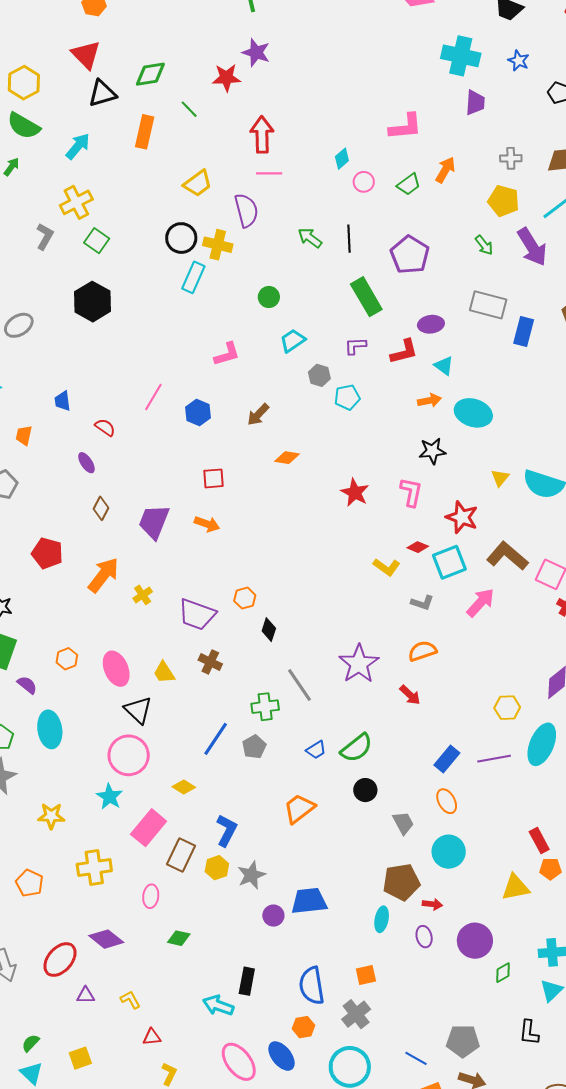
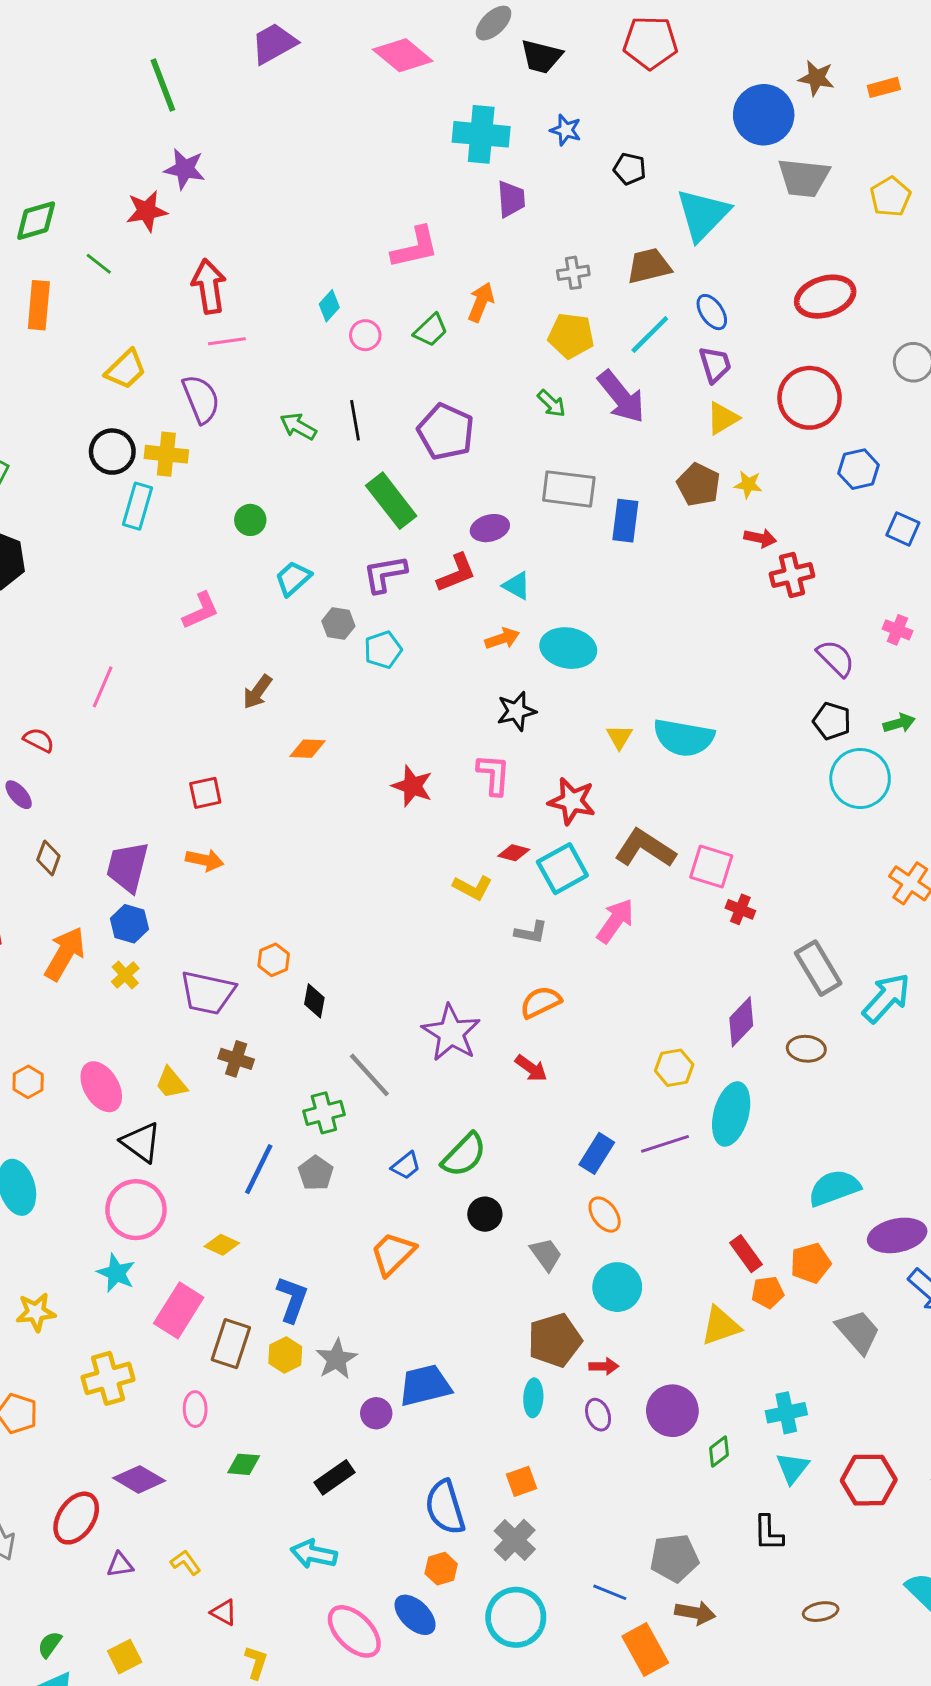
purple L-shape: (355, 346) -> (385, 574), size x1.4
blue hexagon: (198, 413) -> (129, 924), moved
black rectangle: (247, 981) -> (335, 1477), moved, turned 52
red triangle: (152, 1037) -> (224, 1612), turned 42

